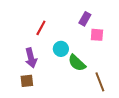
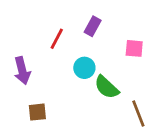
purple rectangle: (85, 19) -> (93, 26), moved
purple arrow: (31, 58) -> (22, 71), moved

